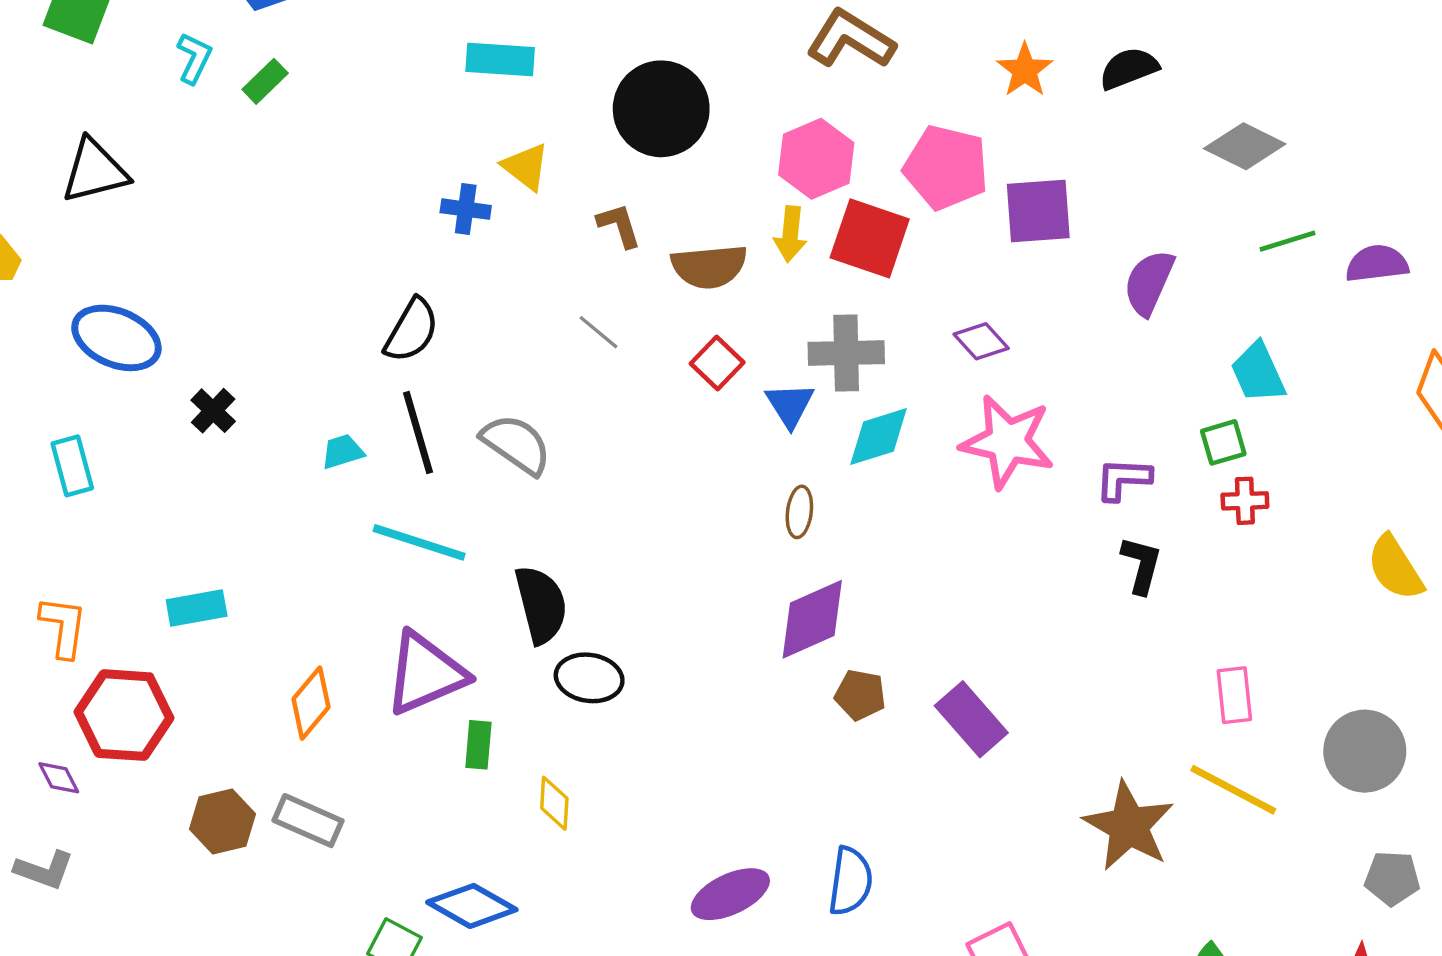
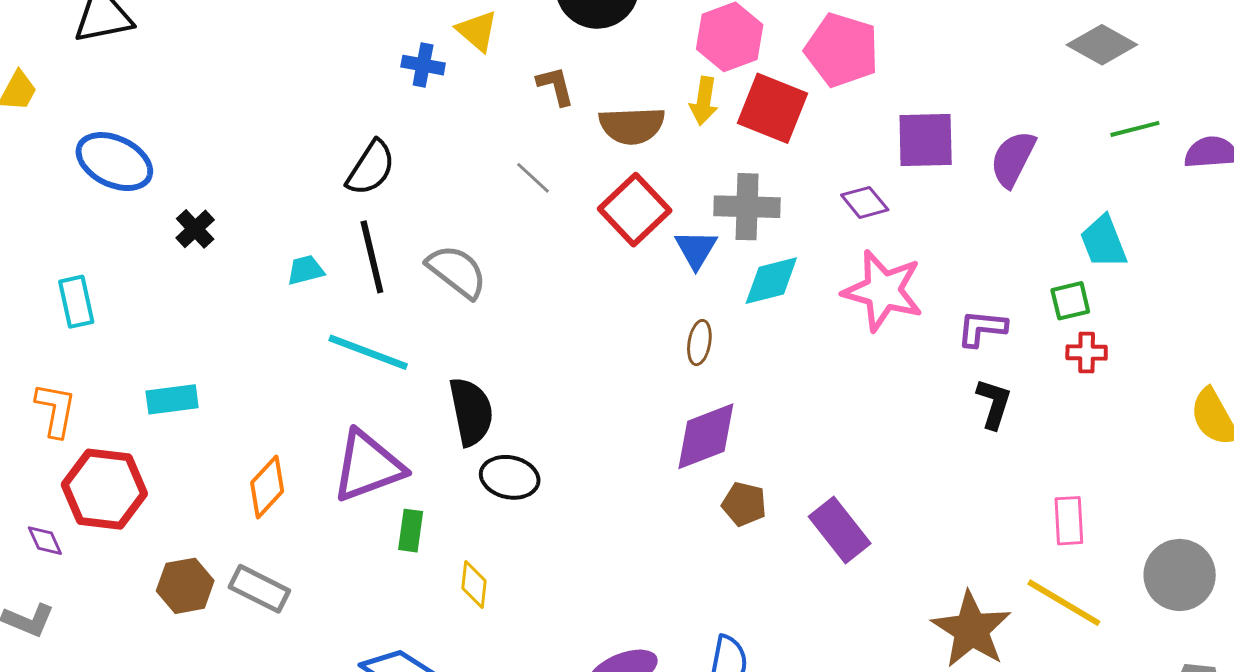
purple square: (1038, 211) -> (926, 140), moved
red square: (717, 363) -> (635, 210), size x1.5
cyan rectangle: (72, 466) -> (76, 302), moved

